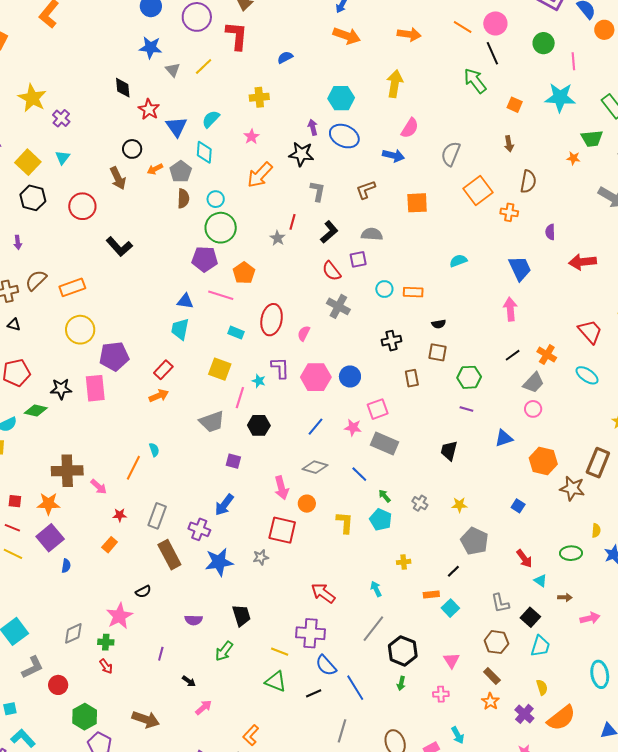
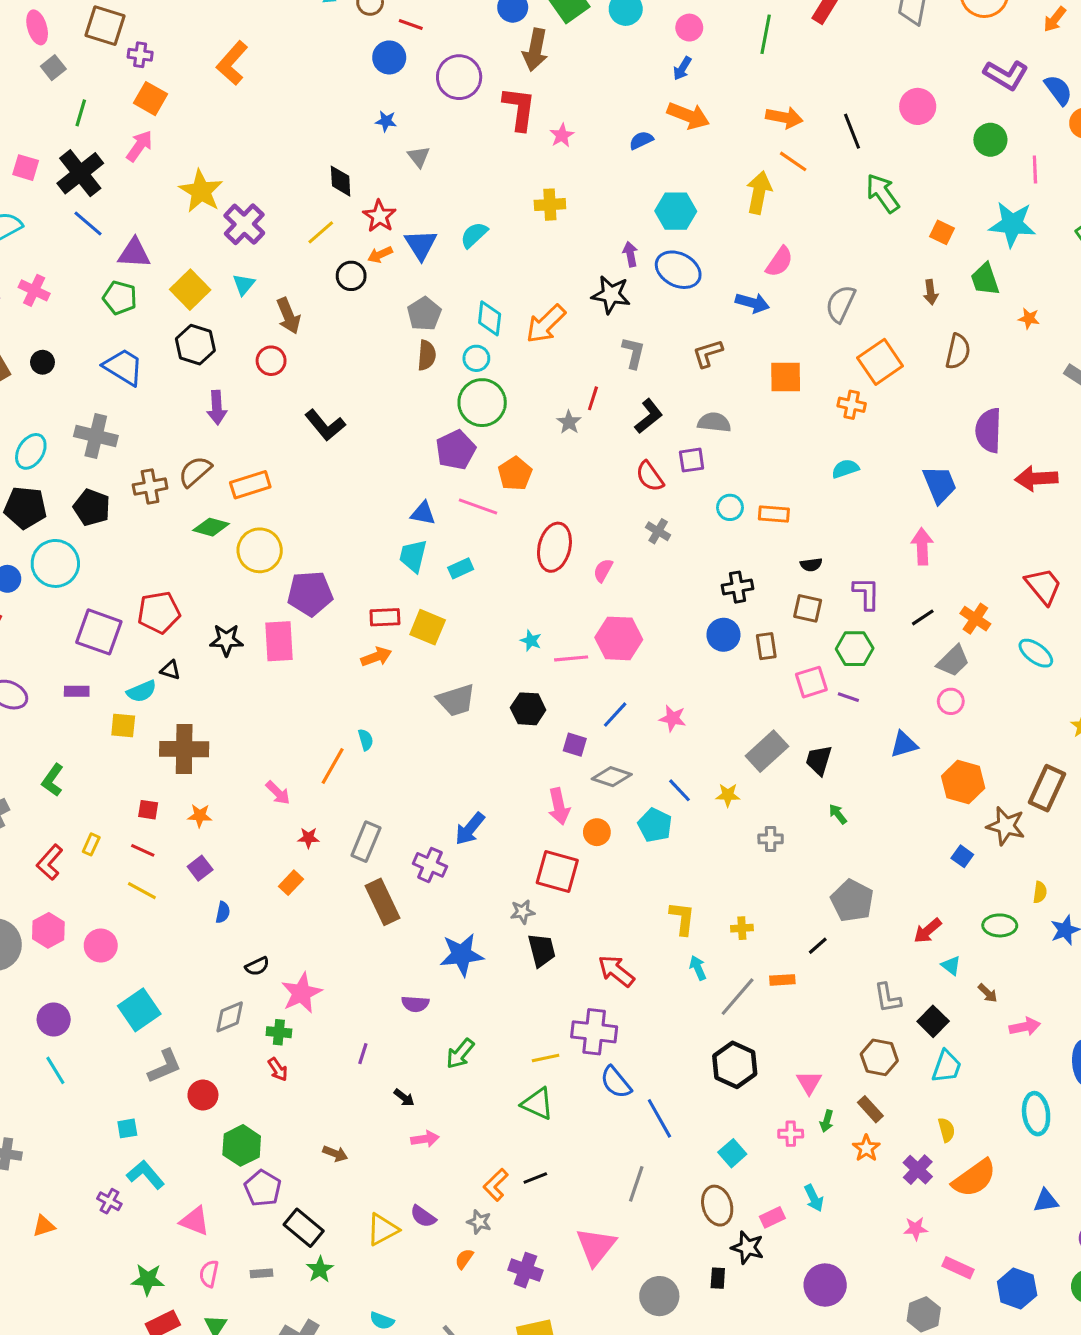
orange line: (463, 27) -> (793, 161), moved
blue star: (150, 48) -> (386, 121), size x0.6
black line: (492, 53) -> (852, 131), moved
blue semicircle: (285, 57) -> (641, 140), moved
yellow line: (204, 67) -> (321, 232), moved
purple cross: (61, 118) -> (244, 224), size x1.5
pink star: (252, 137) -> (562, 135), moved
green trapezoid: (592, 138) -> (985, 279), moved, turned 75
cyan diamond: (204, 152) -> (490, 318), moved
orange arrow: (155, 169) -> (380, 255), moved
brown arrow: (118, 178) -> (288, 316), moved
red circle: (82, 206) -> (271, 361), size x0.7
orange cross: (509, 212) -> (852, 405), moved
purple semicircle: (550, 232) -> (989, 430), size x1.8
purple arrow: (18, 242) -> (217, 408), moved, size x1.5
purple pentagon: (205, 259) -> (456, 450), turned -30
gray cross: (338, 306) -> (658, 531), size x0.7
black triangle: (14, 325) -> (170, 670), moved
cyan rectangle: (236, 333) -> (461, 568), moved, turned -49
purple L-shape: (280, 368) -> (866, 593), moved
yellow square: (220, 369) -> (428, 627), moved
red rectangle: (163, 370) -> (385, 617), turned 42
blue circle: (350, 377) -> (723, 635), moved
pink line: (240, 398) -> (571, 658), moved, turned 65
pink square: (378, 409) -> (811, 682), moved
green diamond: (36, 410) -> (211, 527), moved
gray rectangle: (384, 443) -> (767, 751), moved, turned -68
purple square: (233, 461) -> (575, 745), moved
brown cross: (67, 471) -> (184, 749), moved
green arrow: (385, 496) -> (838, 814), moved
gray cross: (420, 503) -> (771, 839), turned -35
orange star: (48, 504) -> (200, 816), size x0.7
yellow star: (459, 505) -> (728, 795), moved
blue square: (518, 506) -> (962, 856), moved
cyan pentagon: (381, 520) -> (655, 825), moved
yellow L-shape: (345, 523) -> (682, 918), moved
purple square: (50, 538) -> (200, 868), size x0.6
red arrow: (524, 559) -> (928, 931), turned 84
blue star: (219, 562) -> (462, 955), moved
black semicircle: (143, 592) -> (257, 966), moved
brown arrow: (565, 597) -> (988, 993), turned 40
cyan square: (450, 608) -> (732, 1153), moved
black trapezoid: (241, 615) -> (542, 950), moved
gray line: (373, 629) -> (738, 997), moved
yellow line: (280, 652) -> (546, 1058), turned -36
green arrow: (401, 683) -> (827, 1121), moved
black line: (314, 693) -> (535, 1178), moved
pink arrow: (204, 707) -> (425, 1139), turned 30
brown arrow: (146, 719) -> (335, 1154), size x0.6

